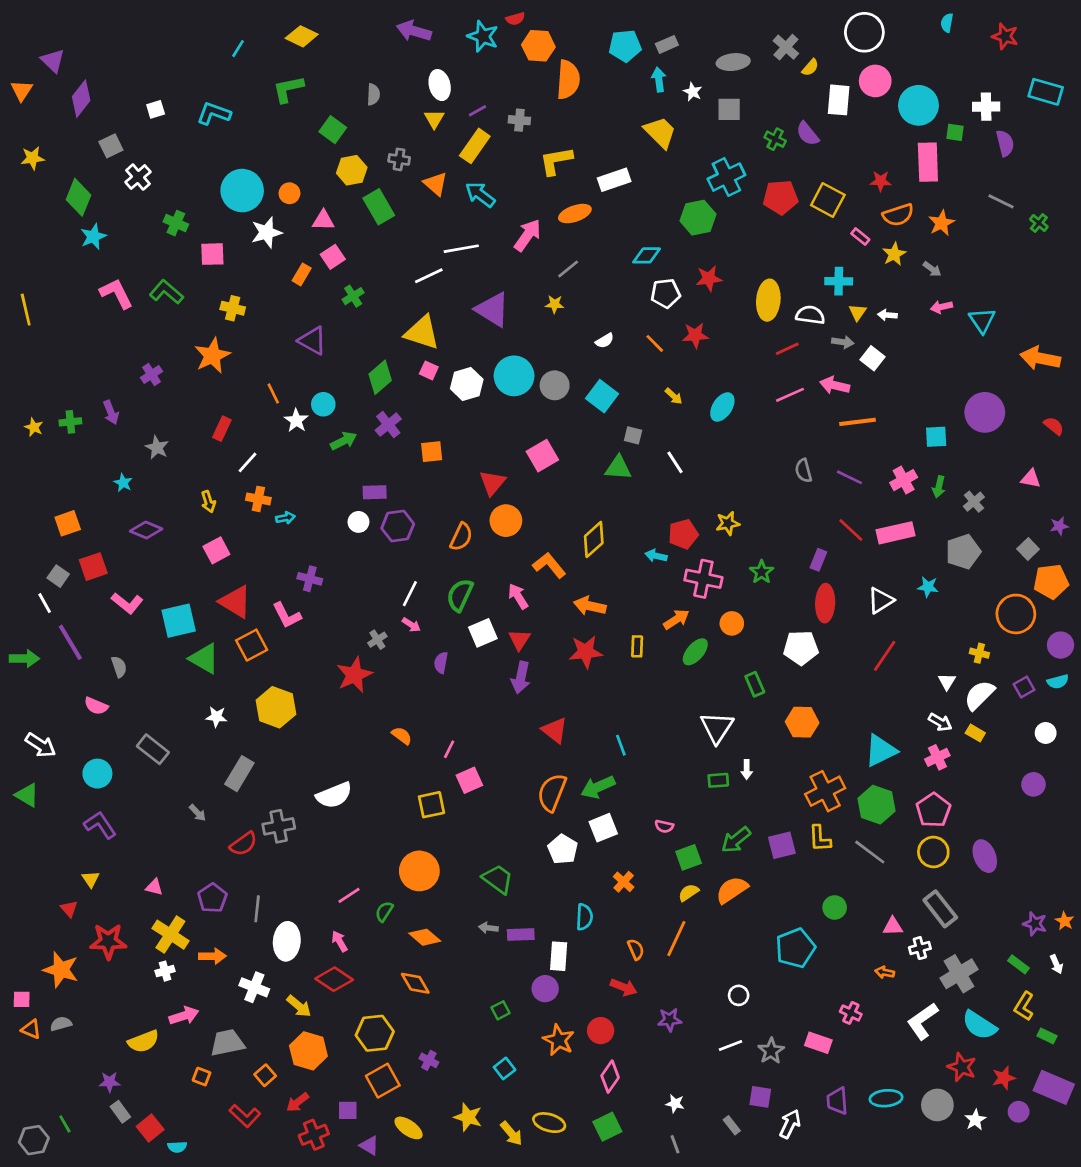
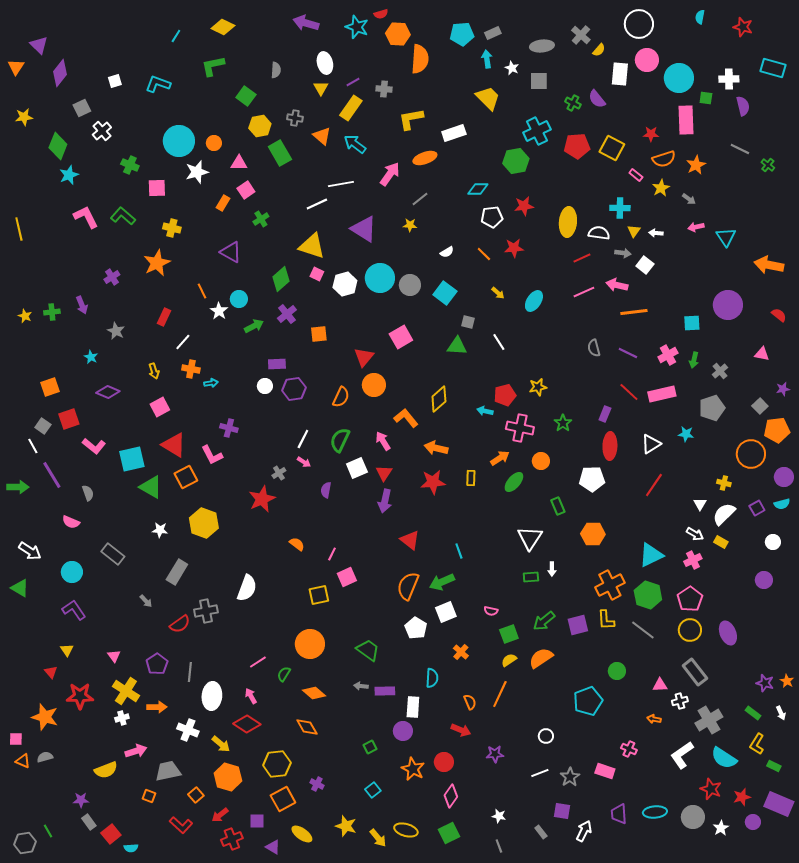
white semicircle: (334, 795) -> (247, 588), turned -48
pink triangle: (154, 887) -> (114, 656), turned 40

